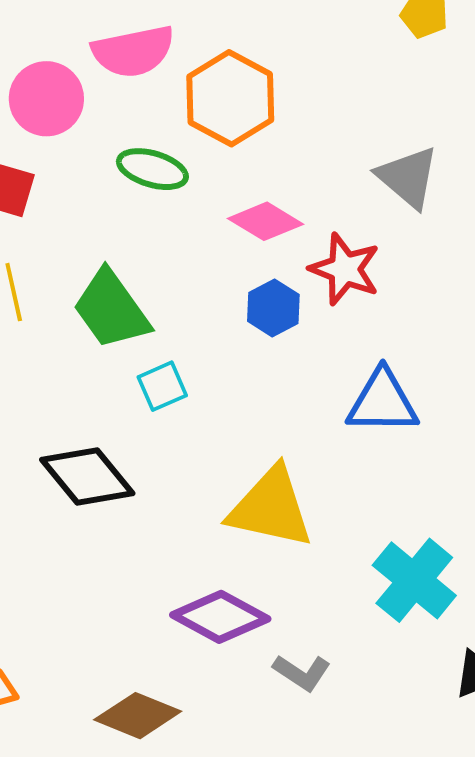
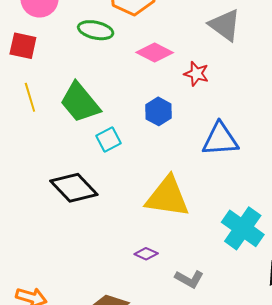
red star: (345, 269) -> (196, 74), size x0.7
blue hexagon: (273, 308) -> (158, 111), moved
purple diamond: (220, 617) -> (146, 254), size x0.5

